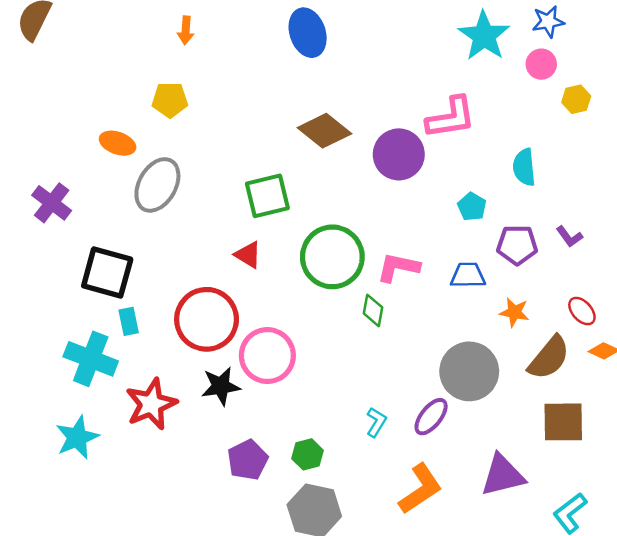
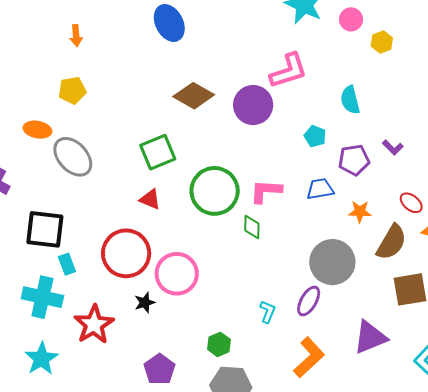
gray ellipse: (157, 185) -> (73, 157), turned -63
black star: (221, 386) -> (145, 303), size x0.7
purple pentagon: (248, 460) -> (159, 369), moved

